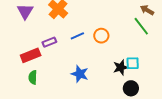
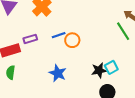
orange circle: (101, 36) -> (72, 40), moved
cyan square: (133, 63) -> (111, 67), turned -32

